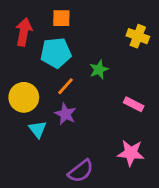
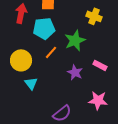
yellow cross: (138, 36) -> (94, 16), moved
green star: (99, 70) -> (75, 40), size x1.5
purple star: (65, 114) -> (75, 72), moved

